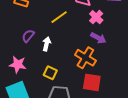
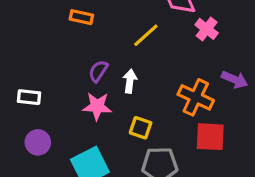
purple arrow: (98, 38) -> (235, 80), moved
pink star: (18, 65) -> (97, 106), moved

